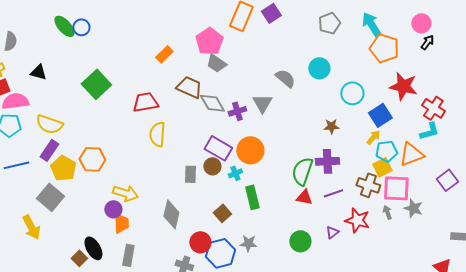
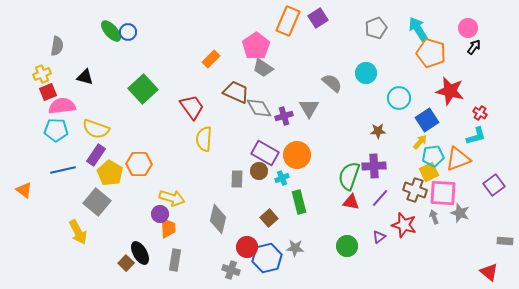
red trapezoid: (145, 102) -> (192, 107), turned 64
red cross: (433, 108) -> (480, 113), size x0.6
purple line: (333, 193) -> (380, 198), turned -30

